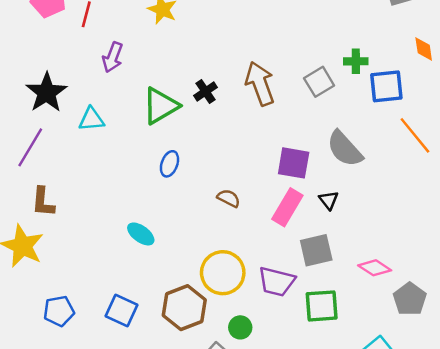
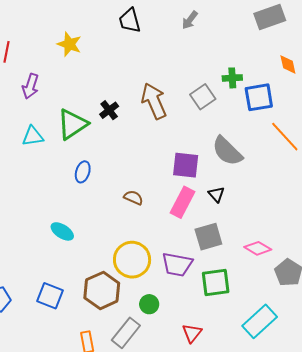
cyan triangle: (91, 119) -> (33, 136), moved

